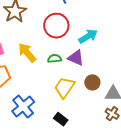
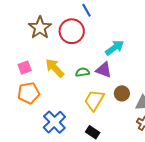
red circle: (56, 26) -> (72, 31), moved

